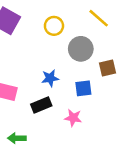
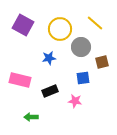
yellow circle: (54, 26) -> (60, 29), size x1.5
blue star: (50, 78) -> (49, 58), moved

